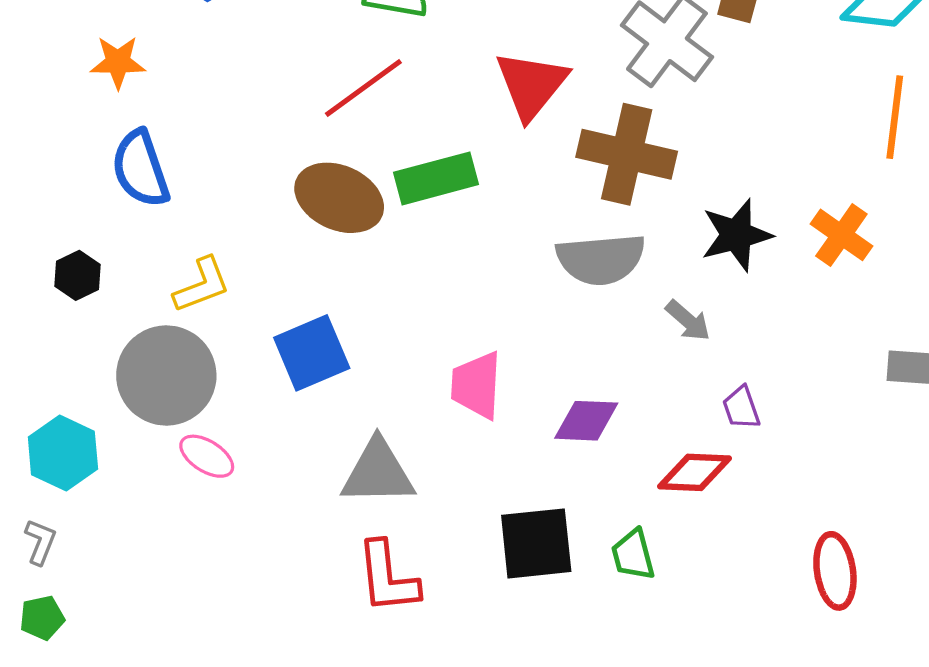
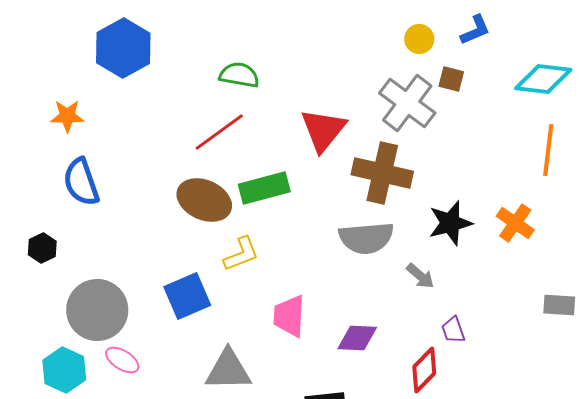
yellow L-shape: (202, 285) -> (241, 254), moved
cyan hexagon: (63, 453) -> (64, 370), moved
red diamond: (694, 472) -> (424, 370), turned -48

